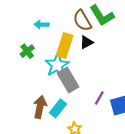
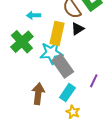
green cross: (27, 51) -> (22, 42), size x1.6
cyan star: (57, 65) -> (51, 53), turned 30
cyan rectangle: (58, 108) -> (67, 93), moved

